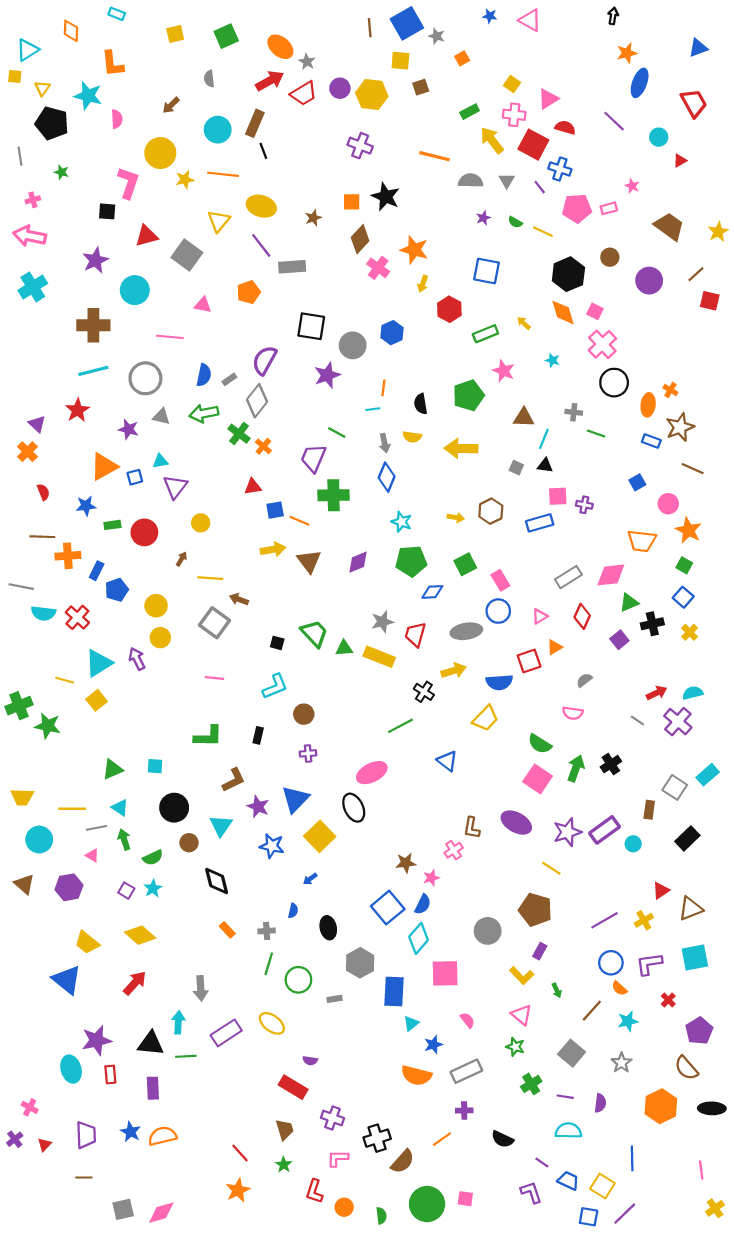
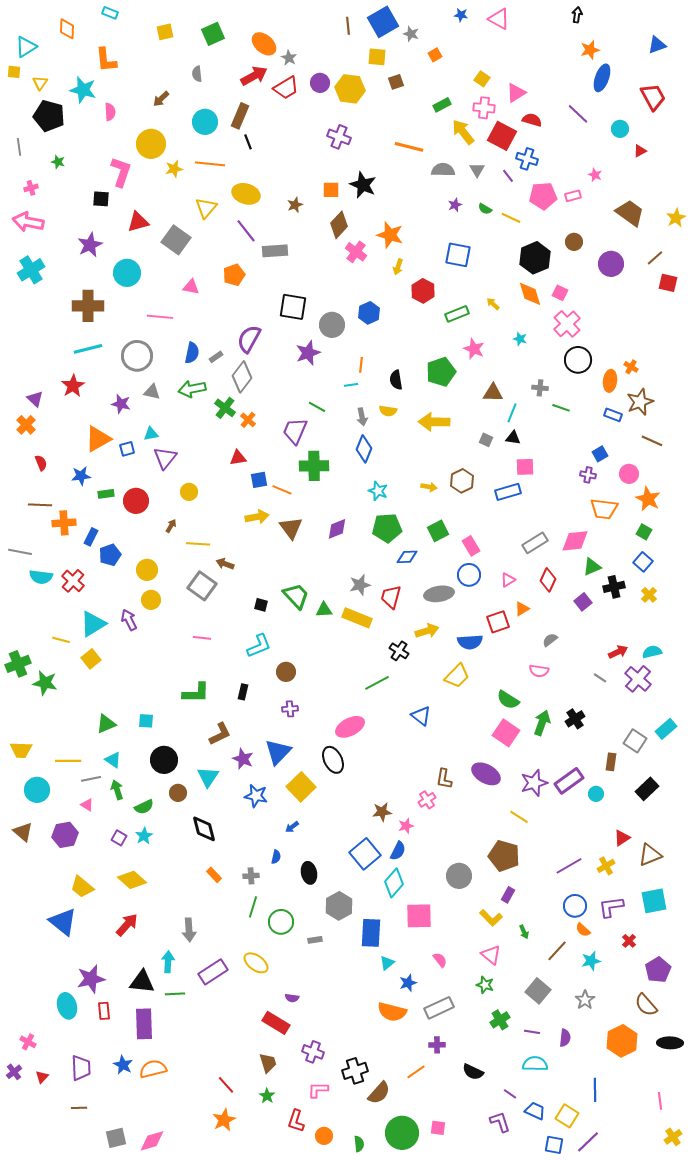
purple cross: (584, 505) -> (588, 475), moved
purple rectangle: (153, 1088) -> (144, 1024), size x1.4

